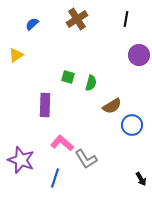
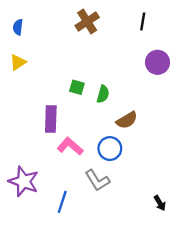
blue semicircle: (32, 24) -> (18, 27), moved, turned -40
blue circle: (132, 125) -> (110, 149), moved
pink L-shape: (62, 143) -> (70, 146), moved

